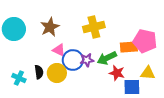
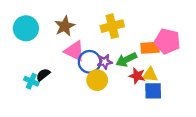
pink triangle: (59, 50) -> (74, 51), size x1.5
black semicircle: (39, 72) -> (43, 75), moved, turned -120
yellow circle: (57, 73) -> (97, 80), moved
yellow triangle: (148, 73) -> (150, 75), moved

